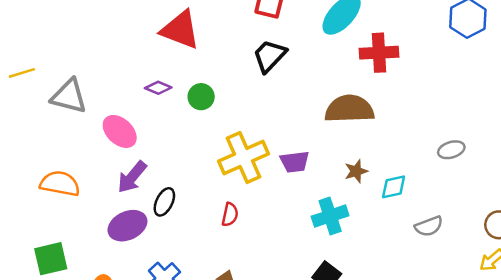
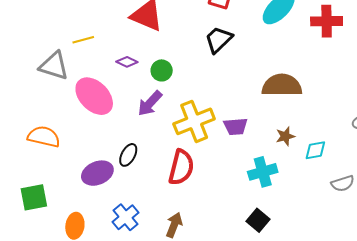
red cross: (379, 53) -> (327, 21), moved
yellow line: (22, 73) -> (83, 40), moved
pink ellipse: (120, 131) -> (94, 96), size x1.4
purple arrow: (132, 177) -> (150, 103), moved
red semicircle: (230, 215) -> (181, 167), size x1.8

